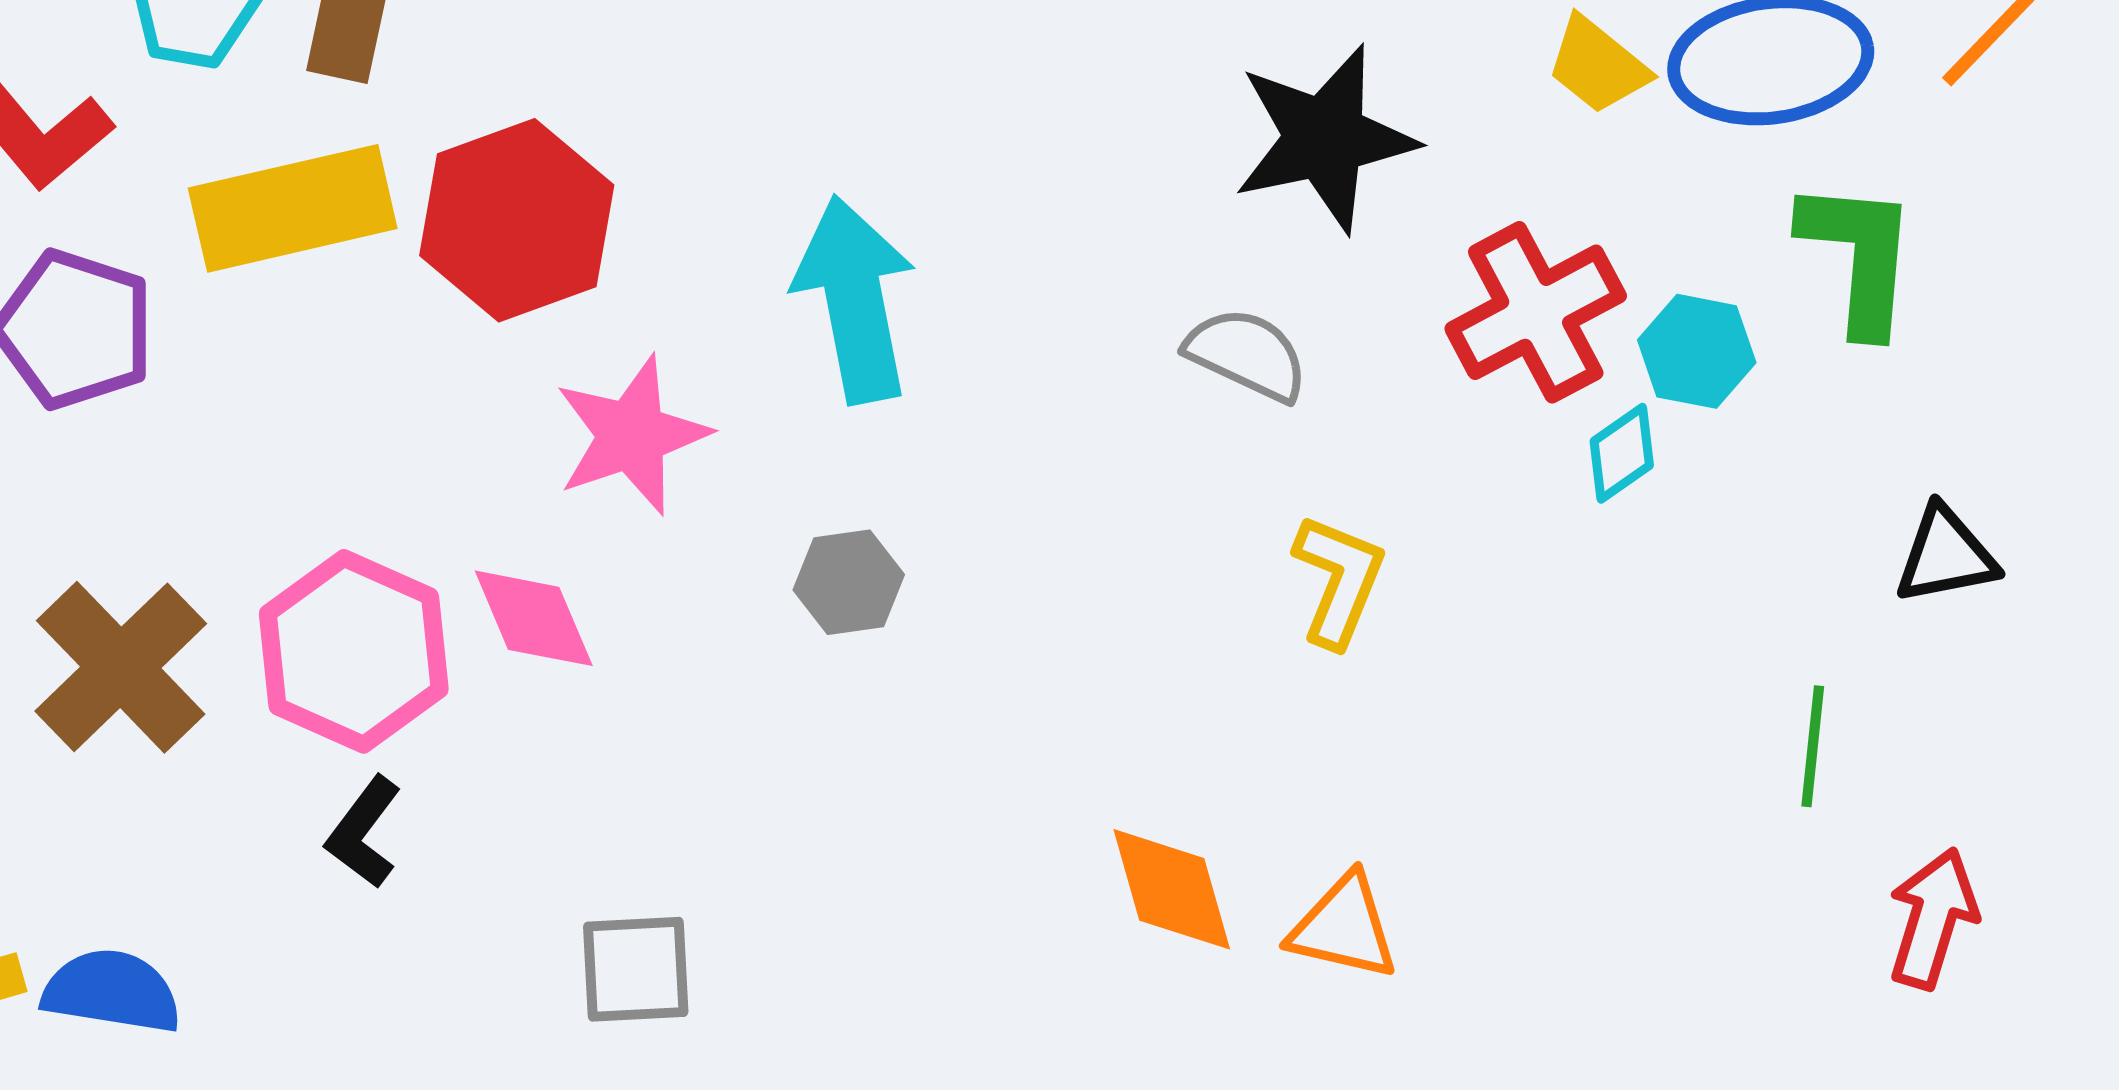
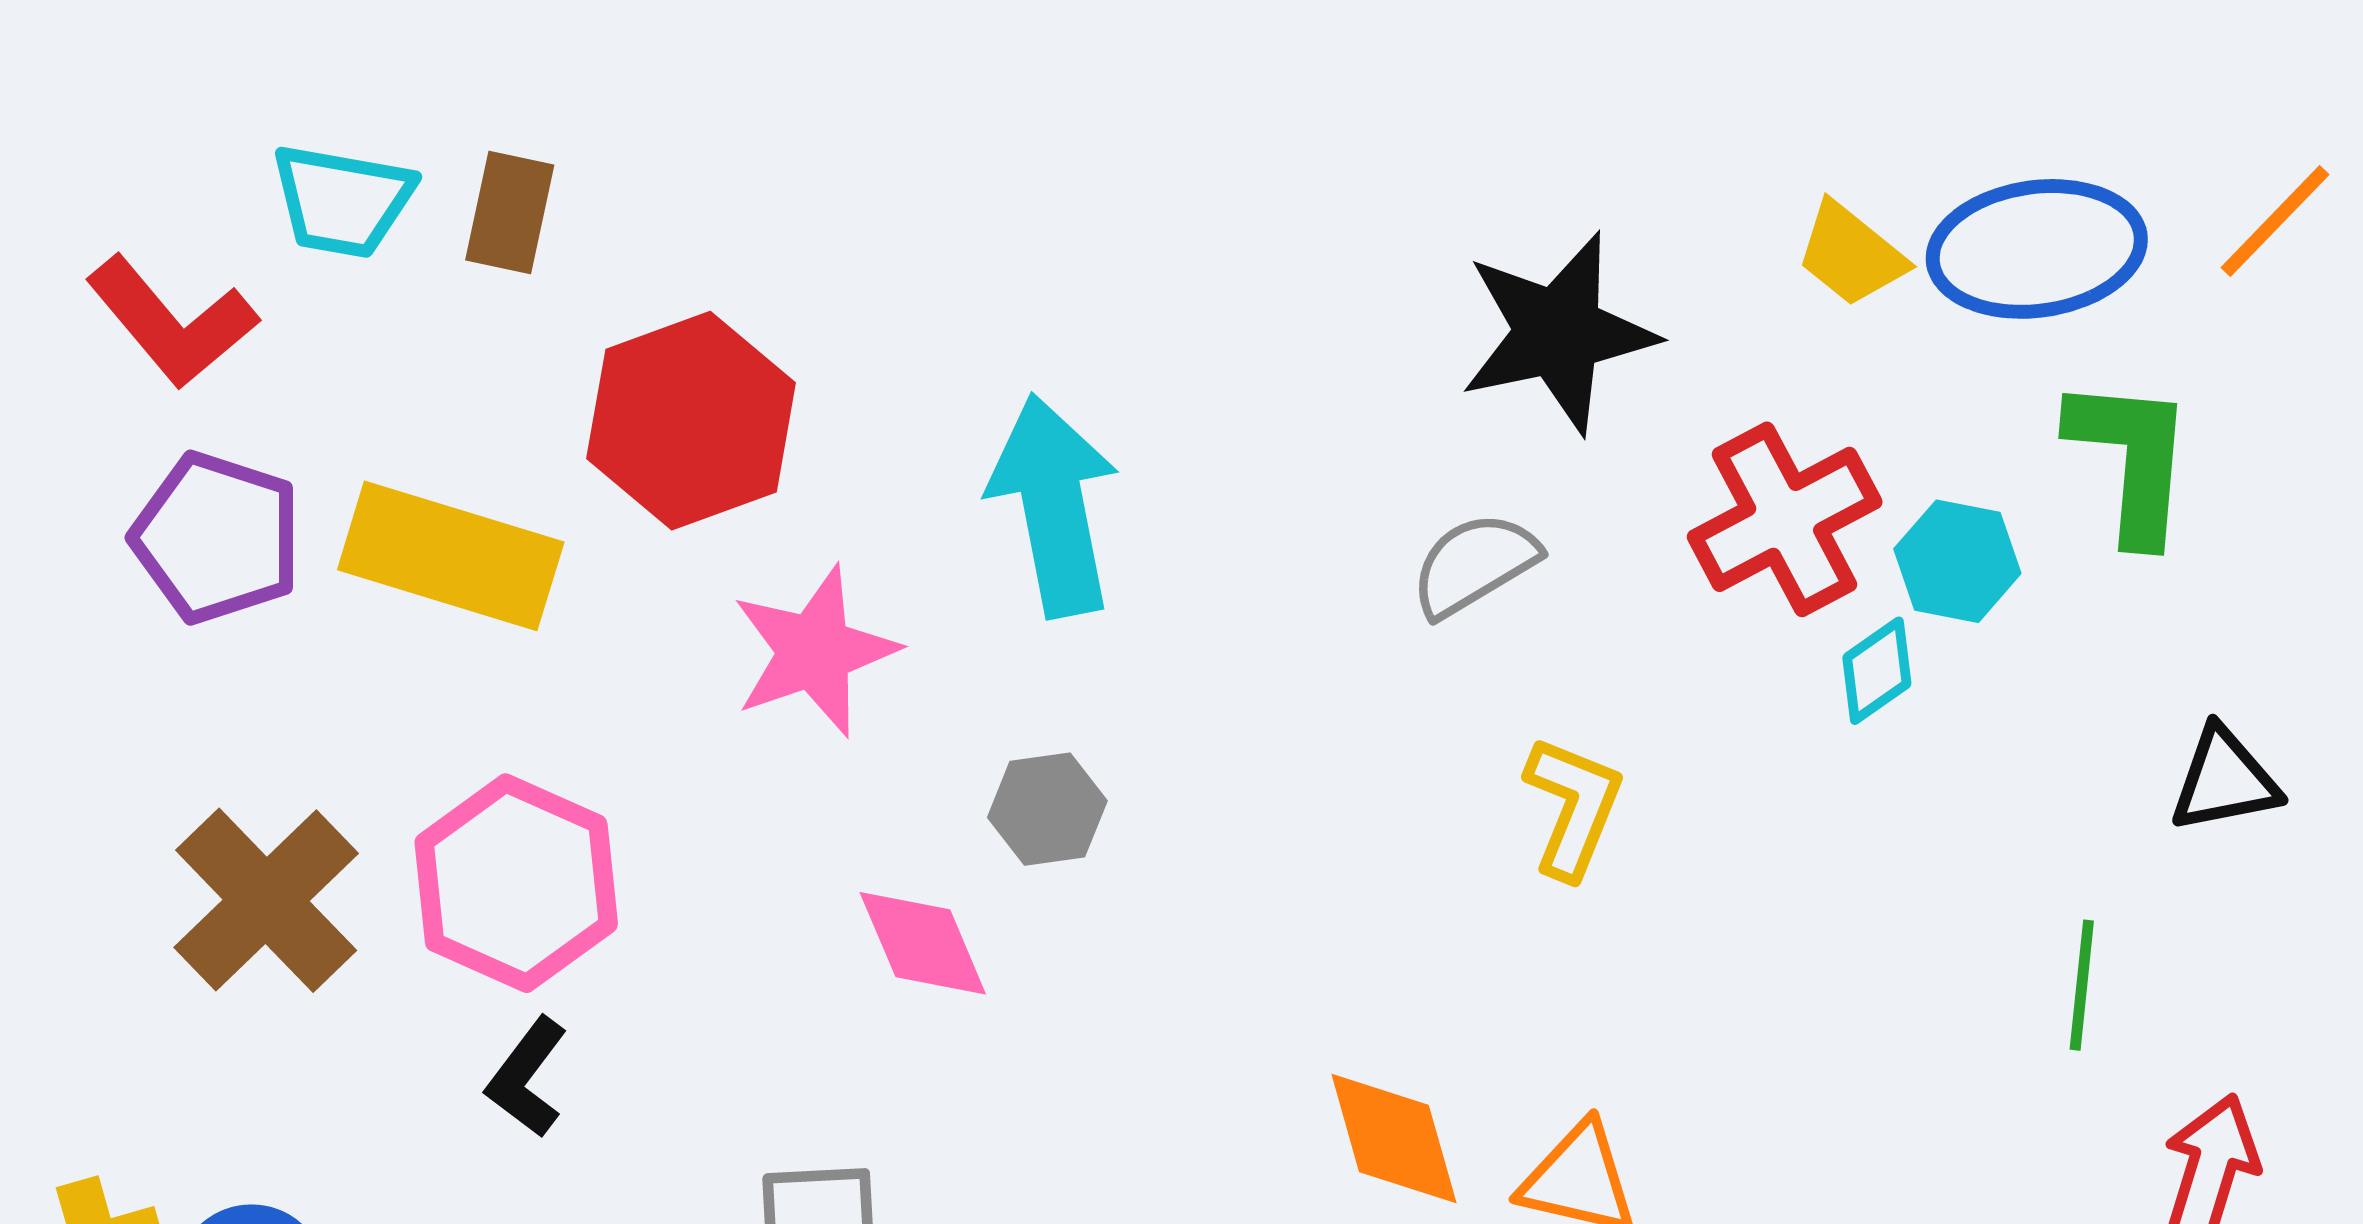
yellow rectangle: (293, 208) -> (451, 556), moved, turned 30
gray semicircle: (1247, 354) -> (1474, 564), turned -56
pink diamond: (534, 618) -> (923, 943), moved

